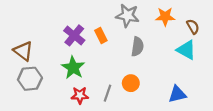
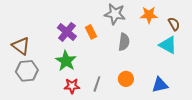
orange circle: (131, 83) -> (126, 79), moved

